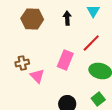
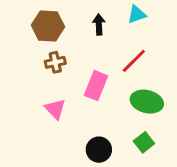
cyan triangle: (93, 11) -> (137, 14), turned 40
brown cross: (22, 63) -> (55, 62), moved

